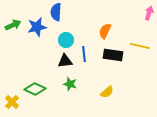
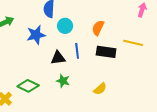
blue star: (37, 27) -> (36, 35), moved
cyan circle: (66, 40) -> (65, 26), moved

